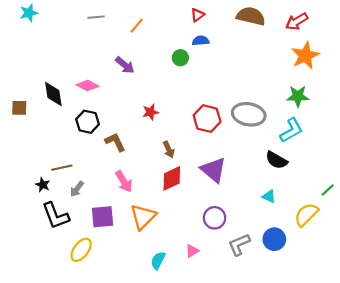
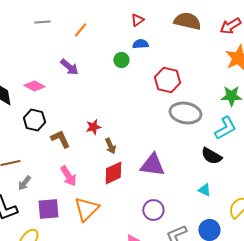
red star: (150, 112) -> (93, 127), moved
red hexagon: (207, 119) -> (167, 80), moved
purple triangle: (213, 170) -> (152, 165), turned -32

